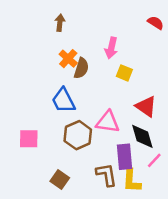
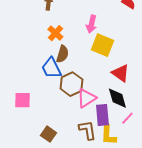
brown semicircle: (81, 68) -> (62, 54), moved
yellow square: (124, 73) -> (102, 45), size x1.6
pink triangle: (108, 122) -> (86, 98), moved, turned -40
brown hexagon: (78, 135) -> (71, 84), moved

